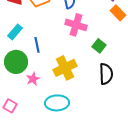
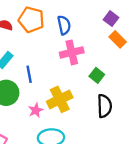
pink cross: (76, 25) -> (72, 52), turned -30
pink star: (33, 79) -> (36, 110), moved

